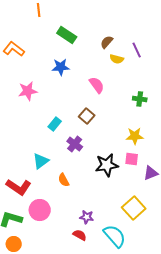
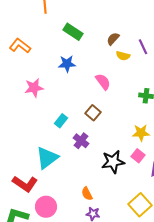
pink square: (132, 159) -> (138, 156), turned 32
cyan triangle: (41, 161) -> (47, 158), size x1.4
orange semicircle: (64, 180) -> (87, 194), moved

